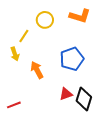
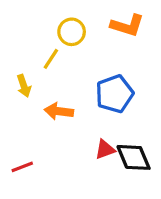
yellow line: (24, 36) -> (51, 59), moved
orange arrow: (37, 70) -> (59, 111), turned -54
black diamond: (84, 99) -> (134, 157), turned -40

